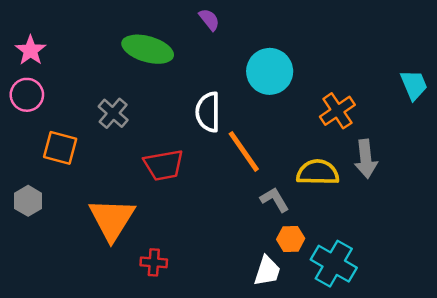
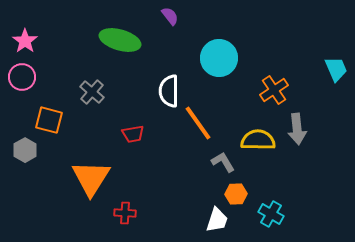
red trapezoid: (164, 165) -> (133, 134), size x0.7
gray hexagon: (28, 201) -> (25, 150), moved
cyan cross: (334, 264) -> (271, 214), size x0.7

